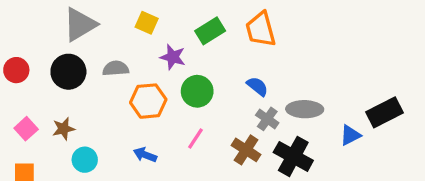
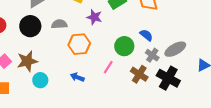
green circle: (197, 91) -> (124, 46), moved
gray ellipse: (305, 109) -> (175, 49), turned -30
brown star: (64, 129) -> (27, 61), size x1.5

